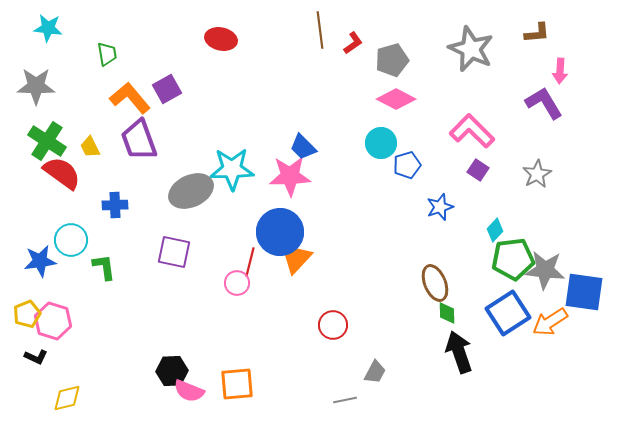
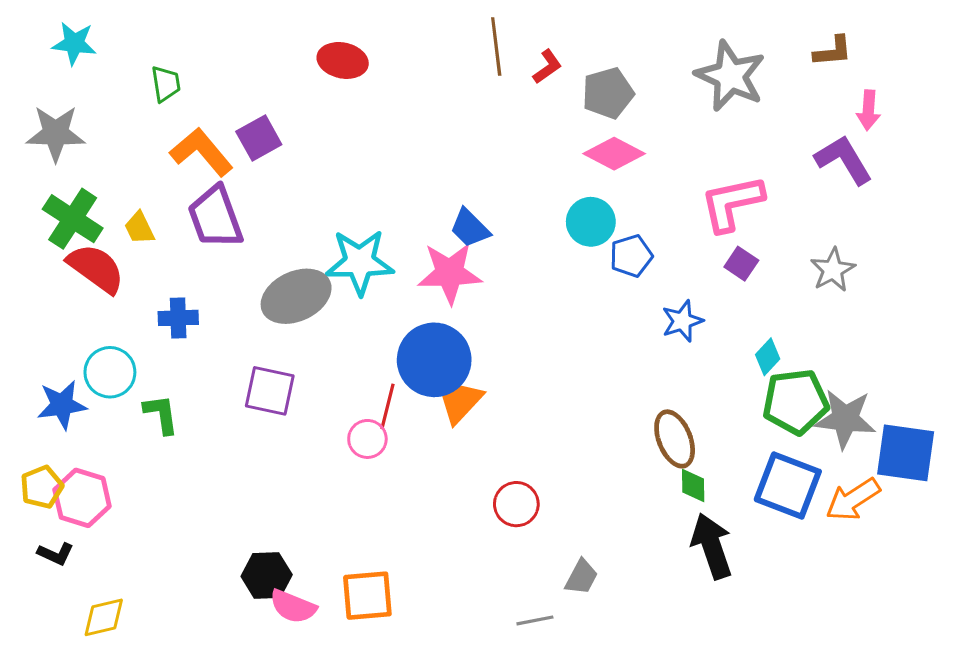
pink L-shape: (472, 131) -> (732, 203), turned -57
blue square: (508, 313) -> (788, 485), turned -36

